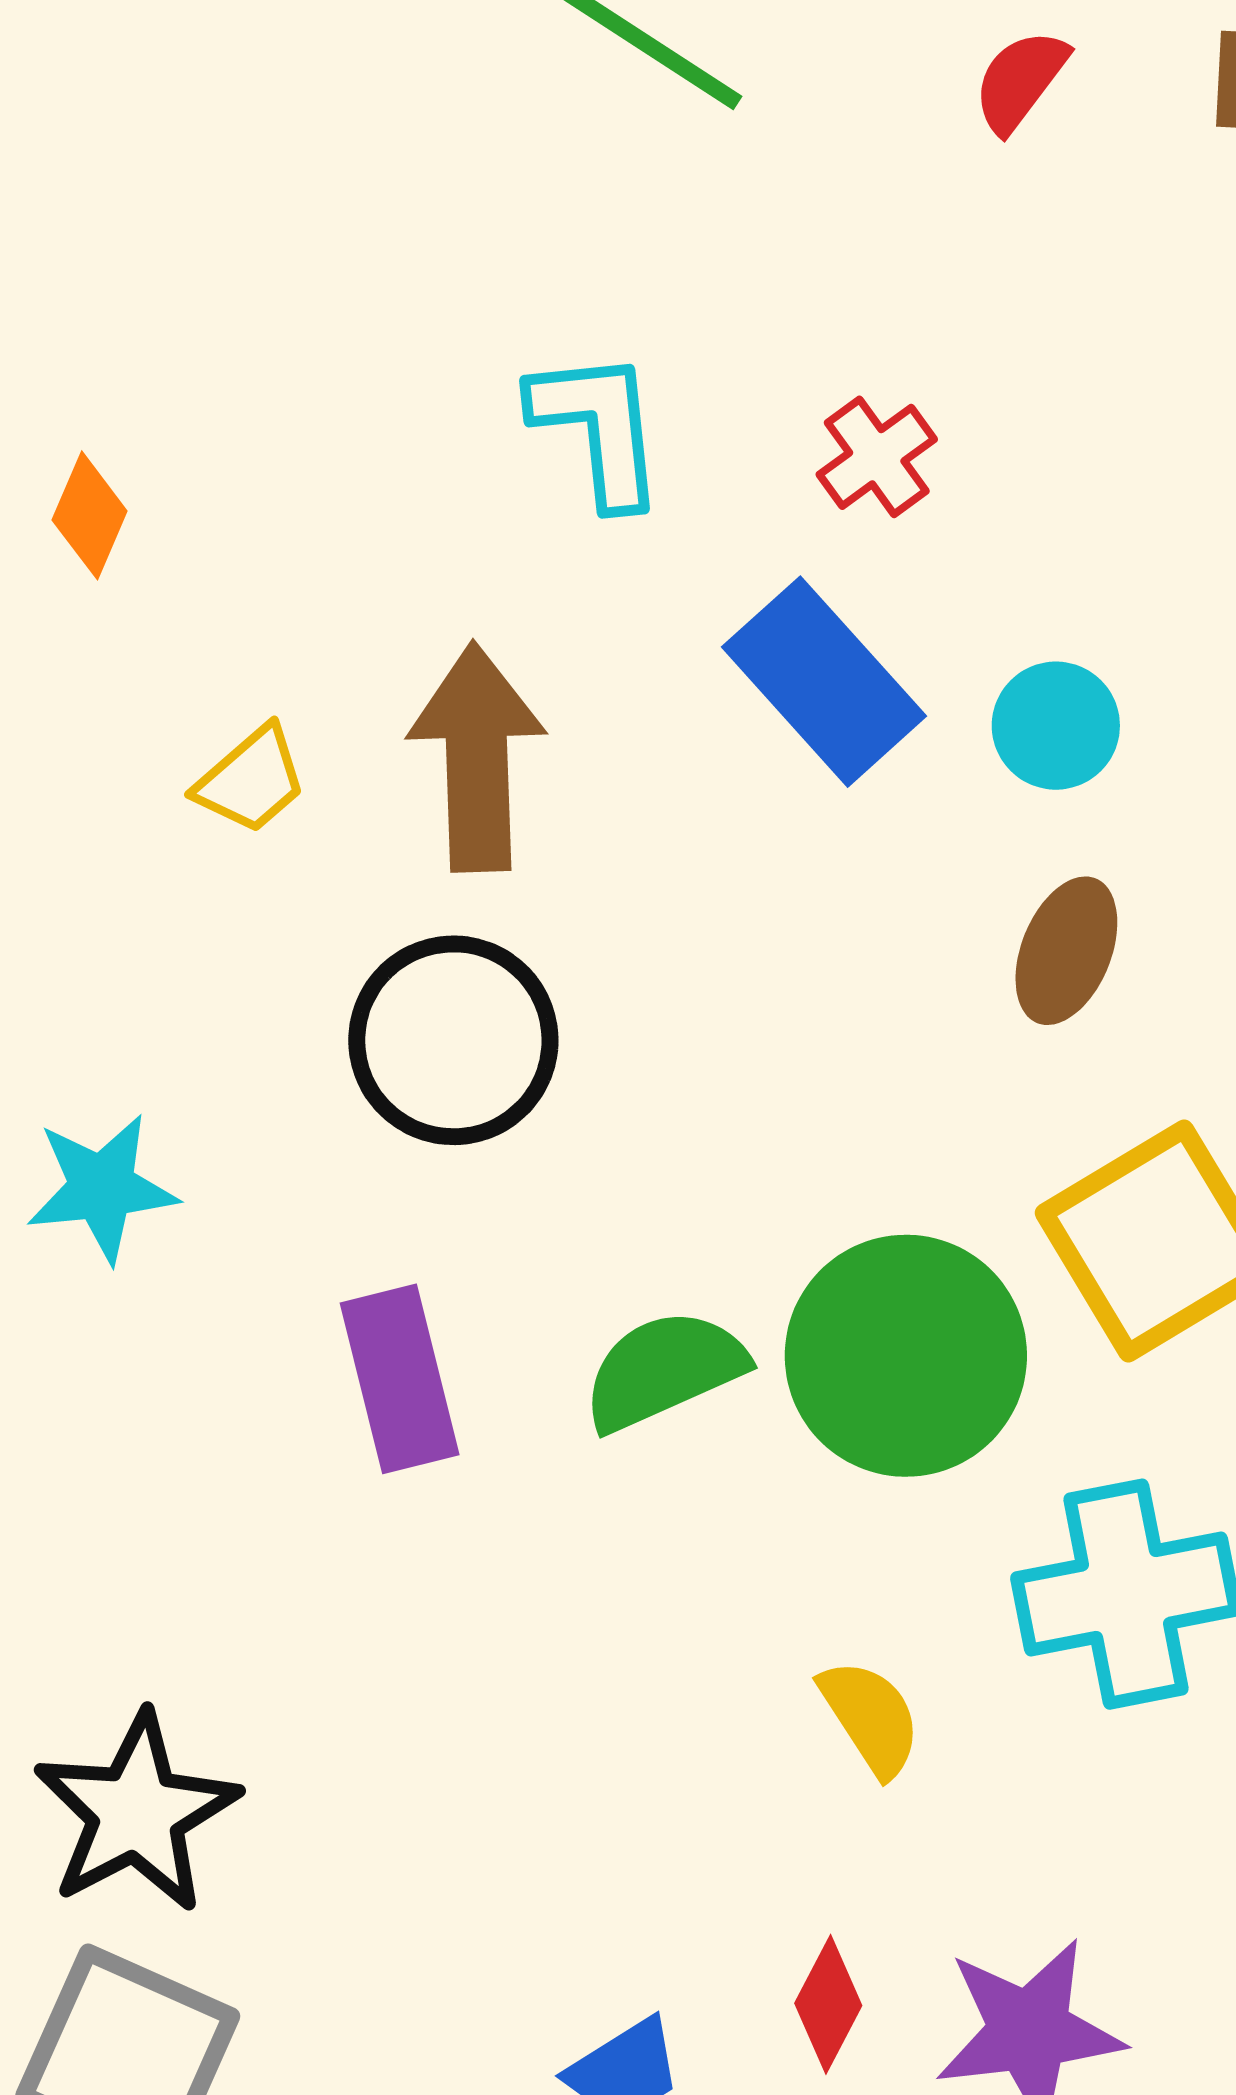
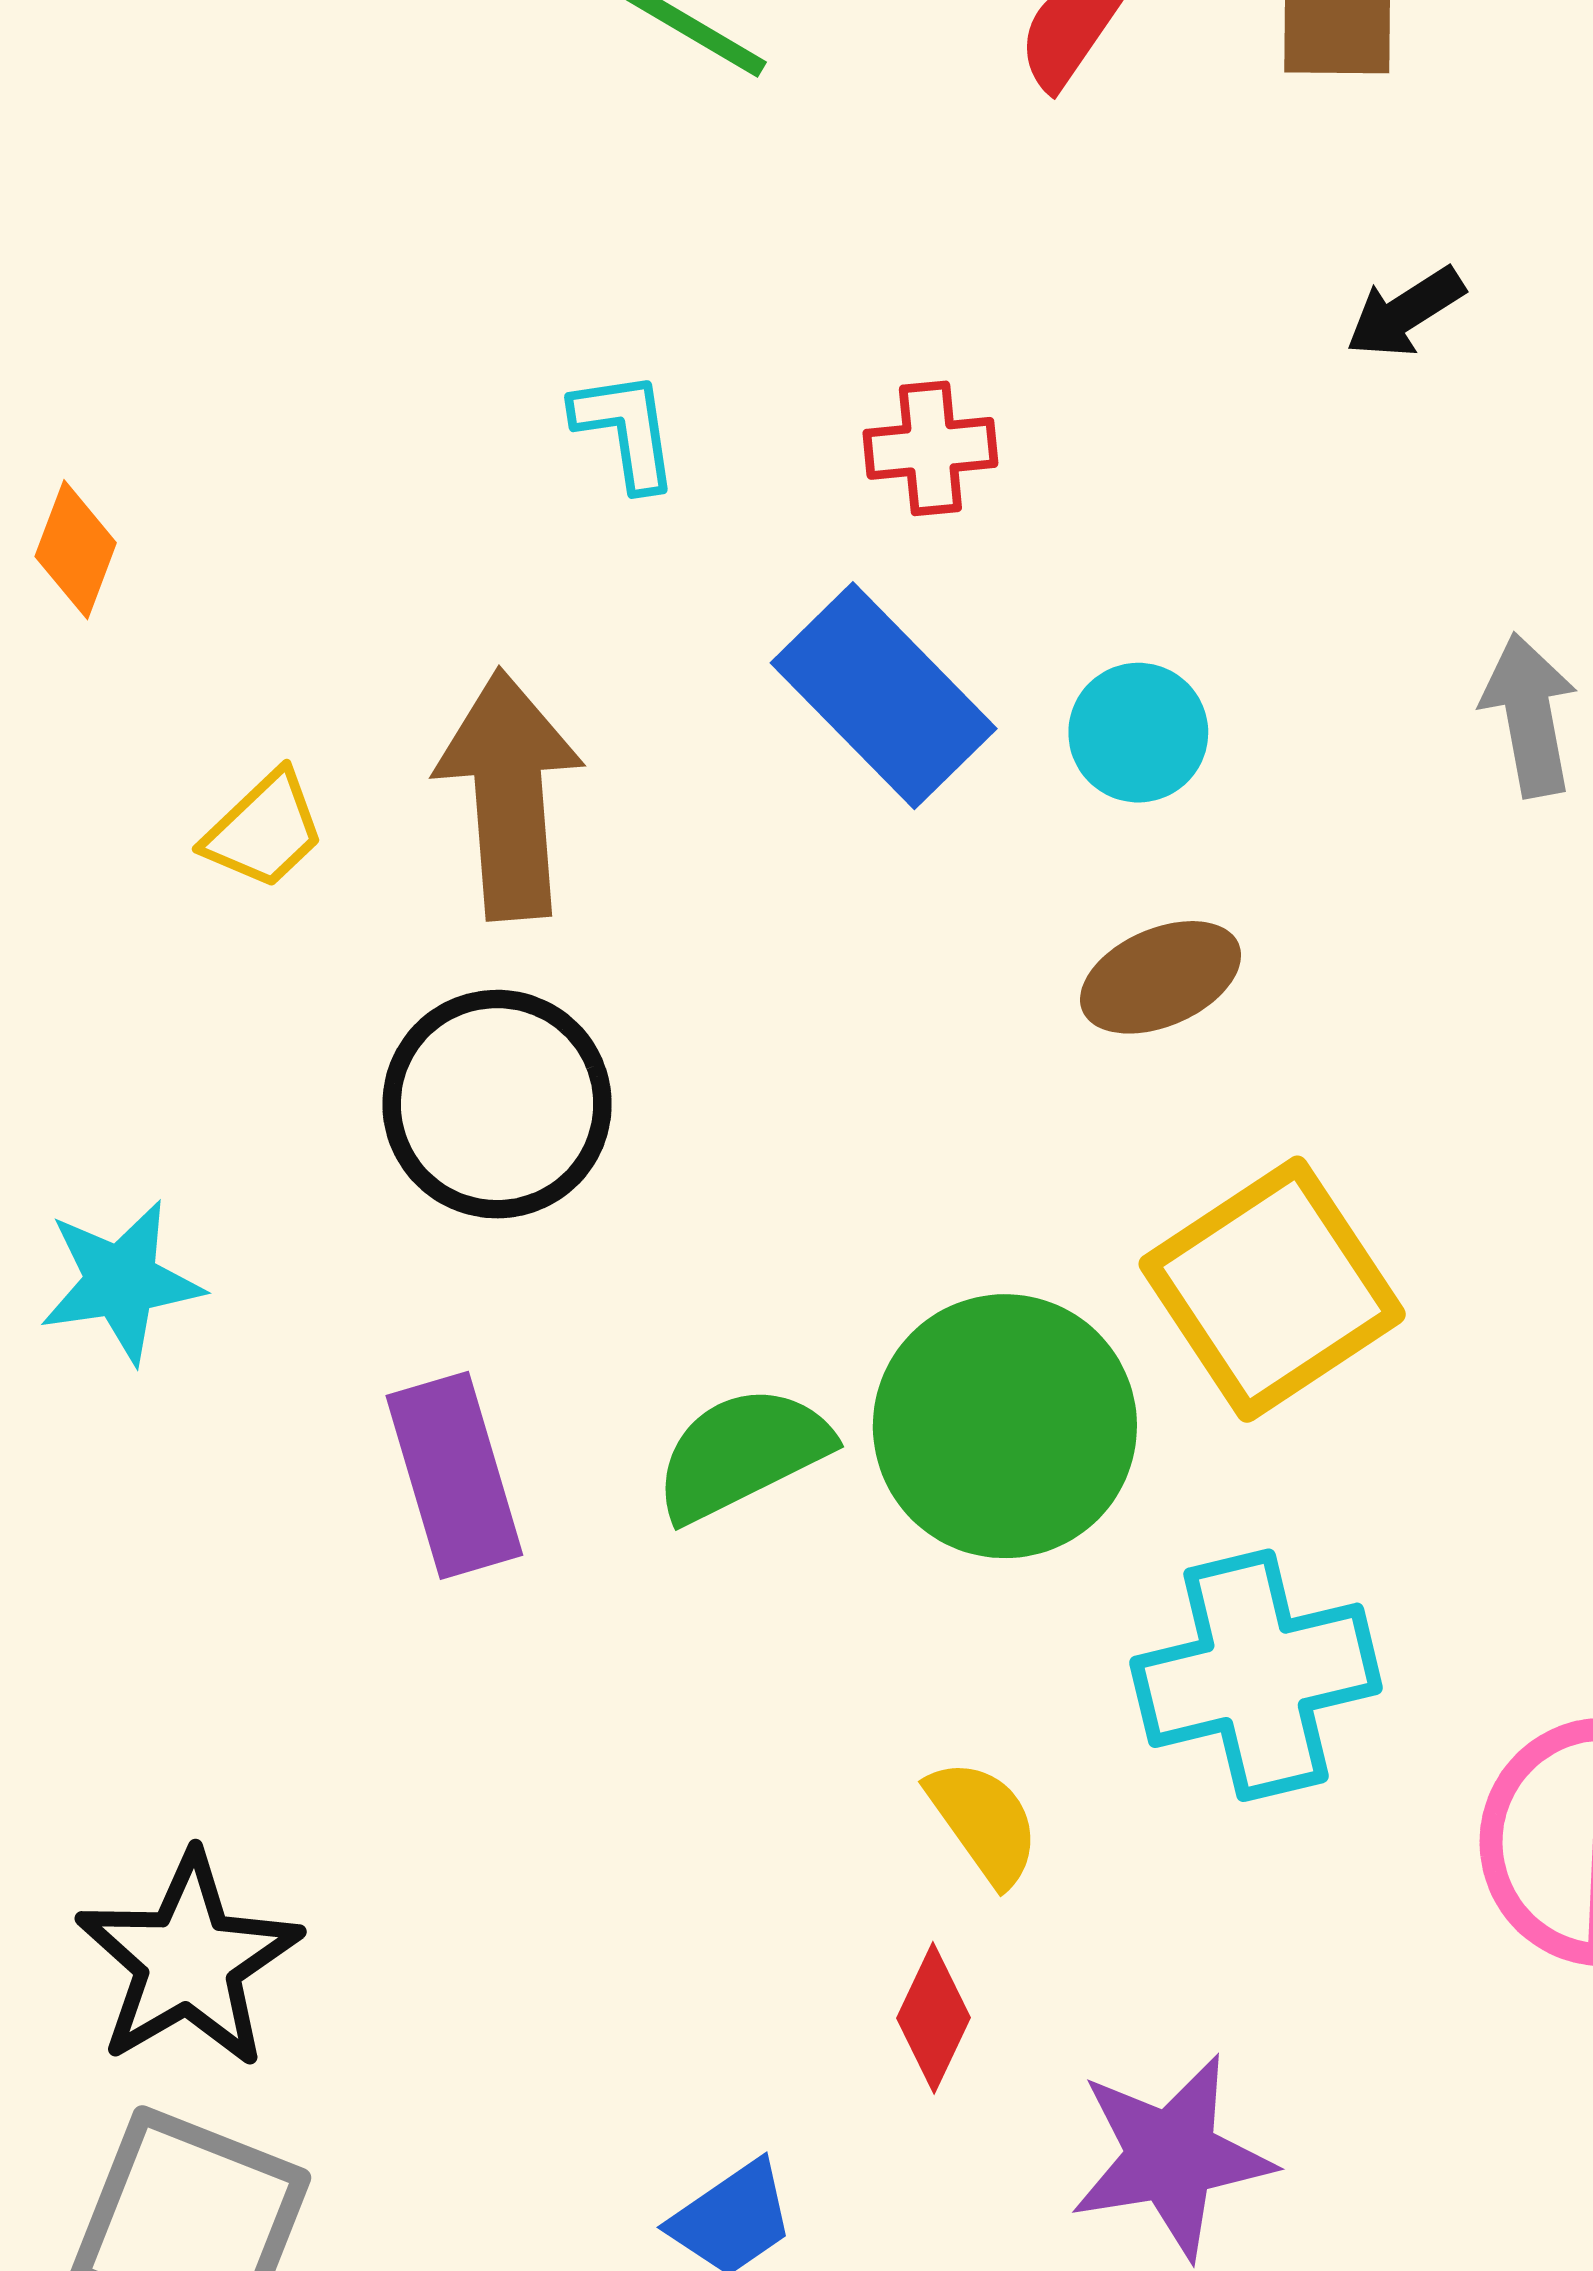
cyan L-shape: (598, 428) -> (626, 430), size x0.7
red cross: (877, 457) -> (930, 448), turned 33
brown ellipse: (1066, 951) -> (1161, 977), turned 47
red diamond: (828, 2004) -> (933, 2018), moved

